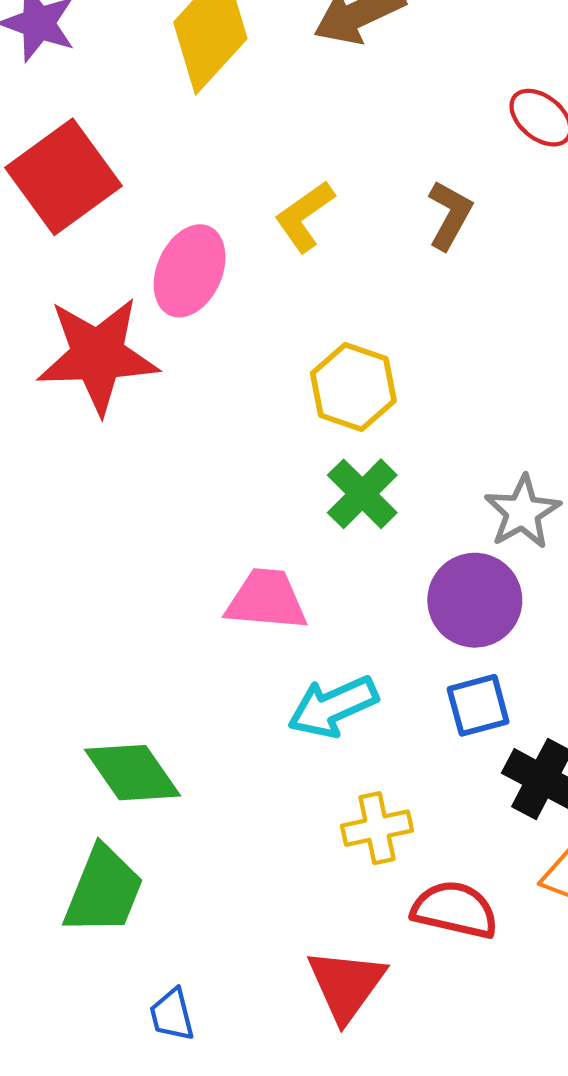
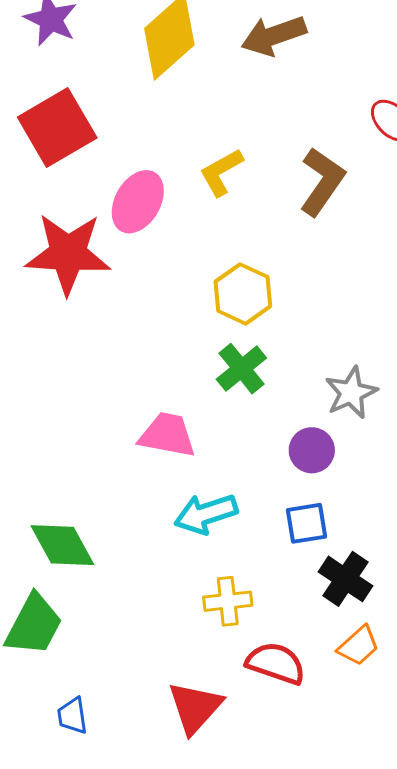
brown L-shape: (450, 215) -> (322, 182), size x1.4
purple circle: (475, 600) -> (312, 450), size x0.7

